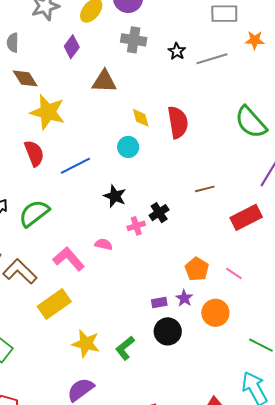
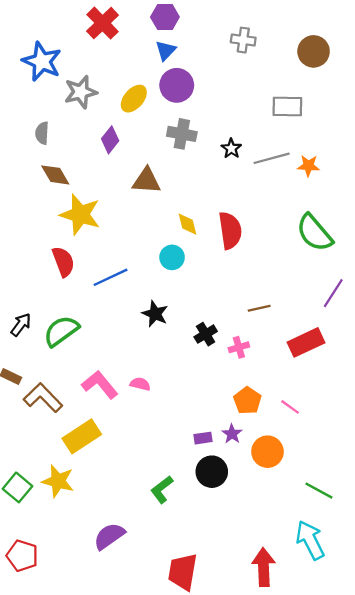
orange star: (255, 40) -> (308, 166), moved
pink cross: (136, 226) -> (239, 347), moved
pink semicircle: (104, 244) -> (140, 384), moved
yellow star: (86, 344) -> (58, 481), moved

